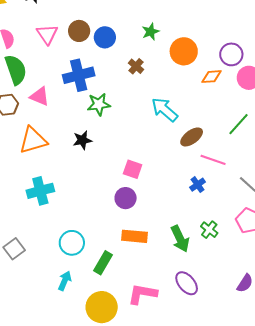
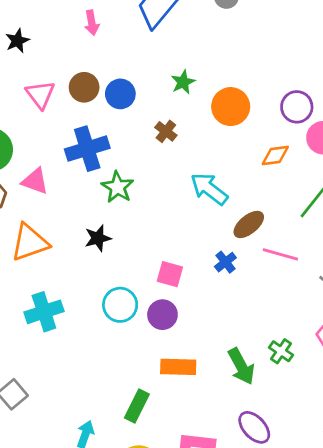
orange diamond: (211, 77) -> (275, 155), moved
green star: (99, 104) -> (117, 187), turned -30
blue cross: (198, 185) -> (225, 262), moved
cyan circle: (72, 243) -> (120, 305), moved

